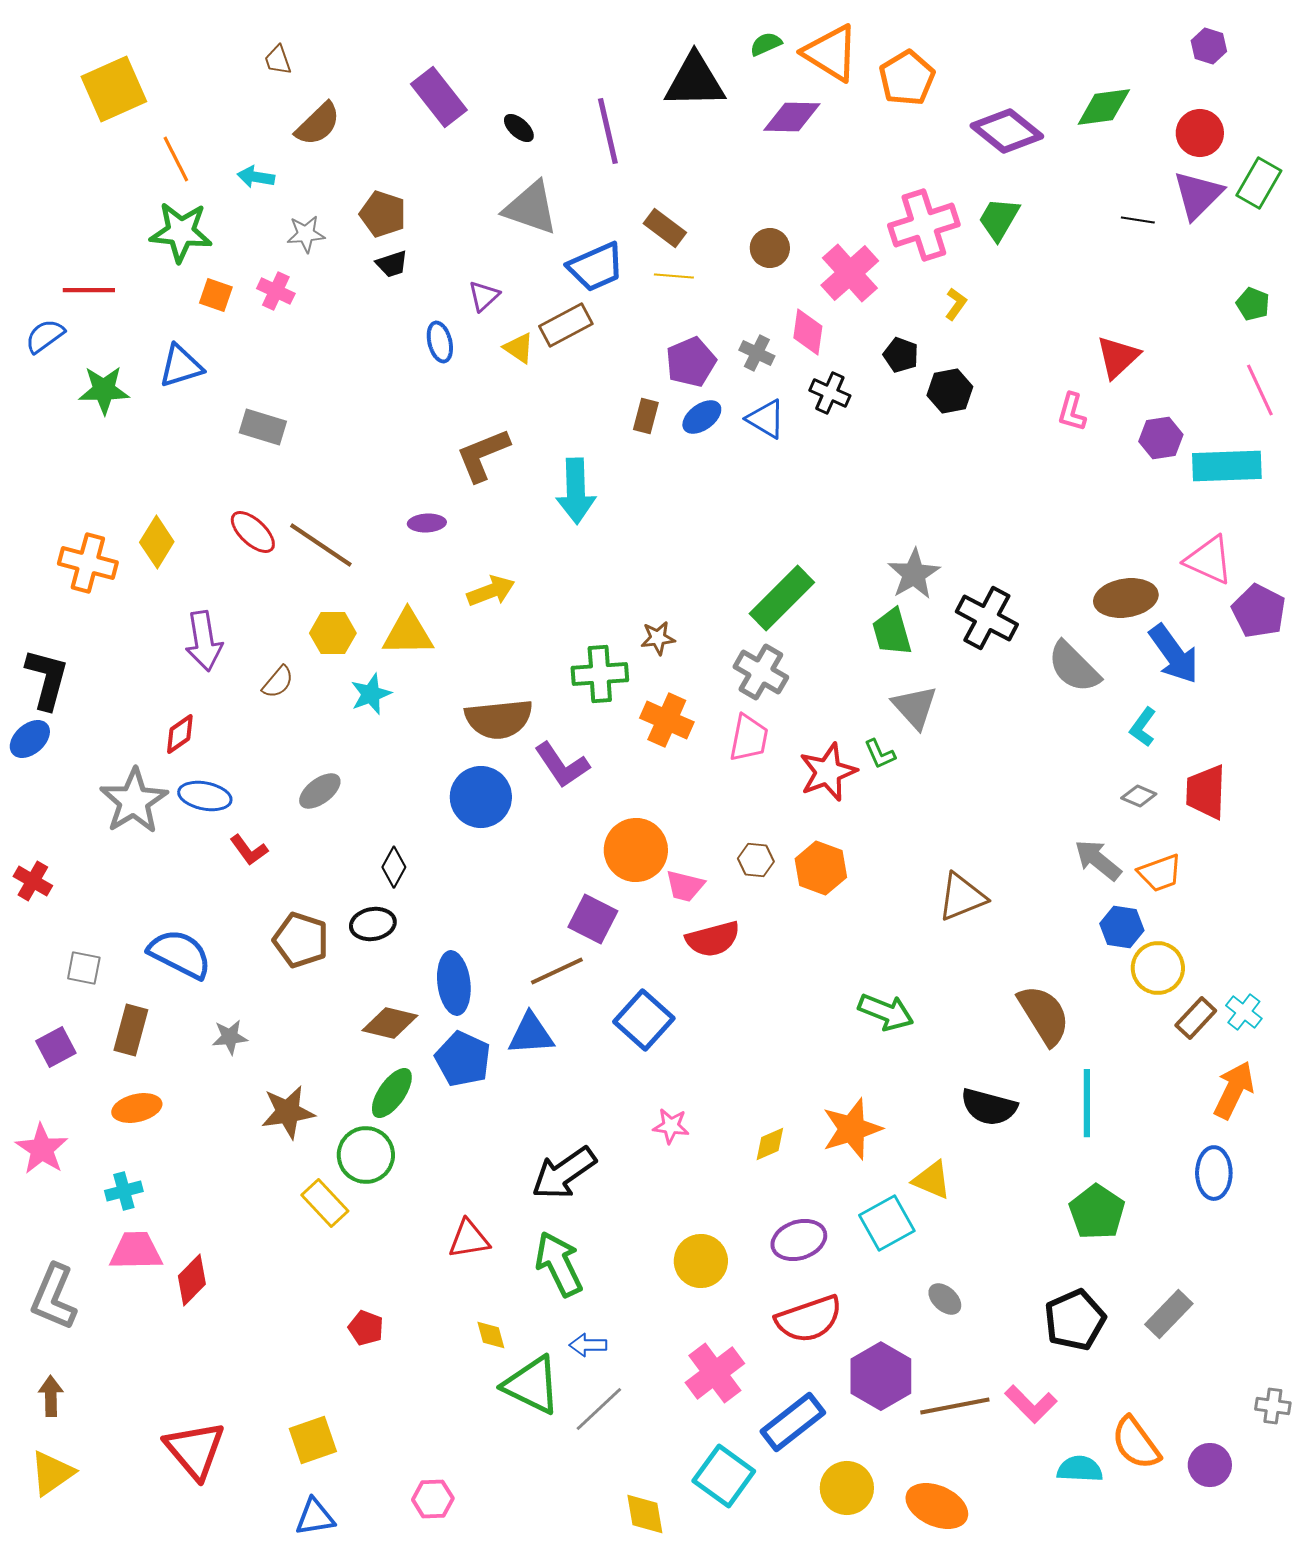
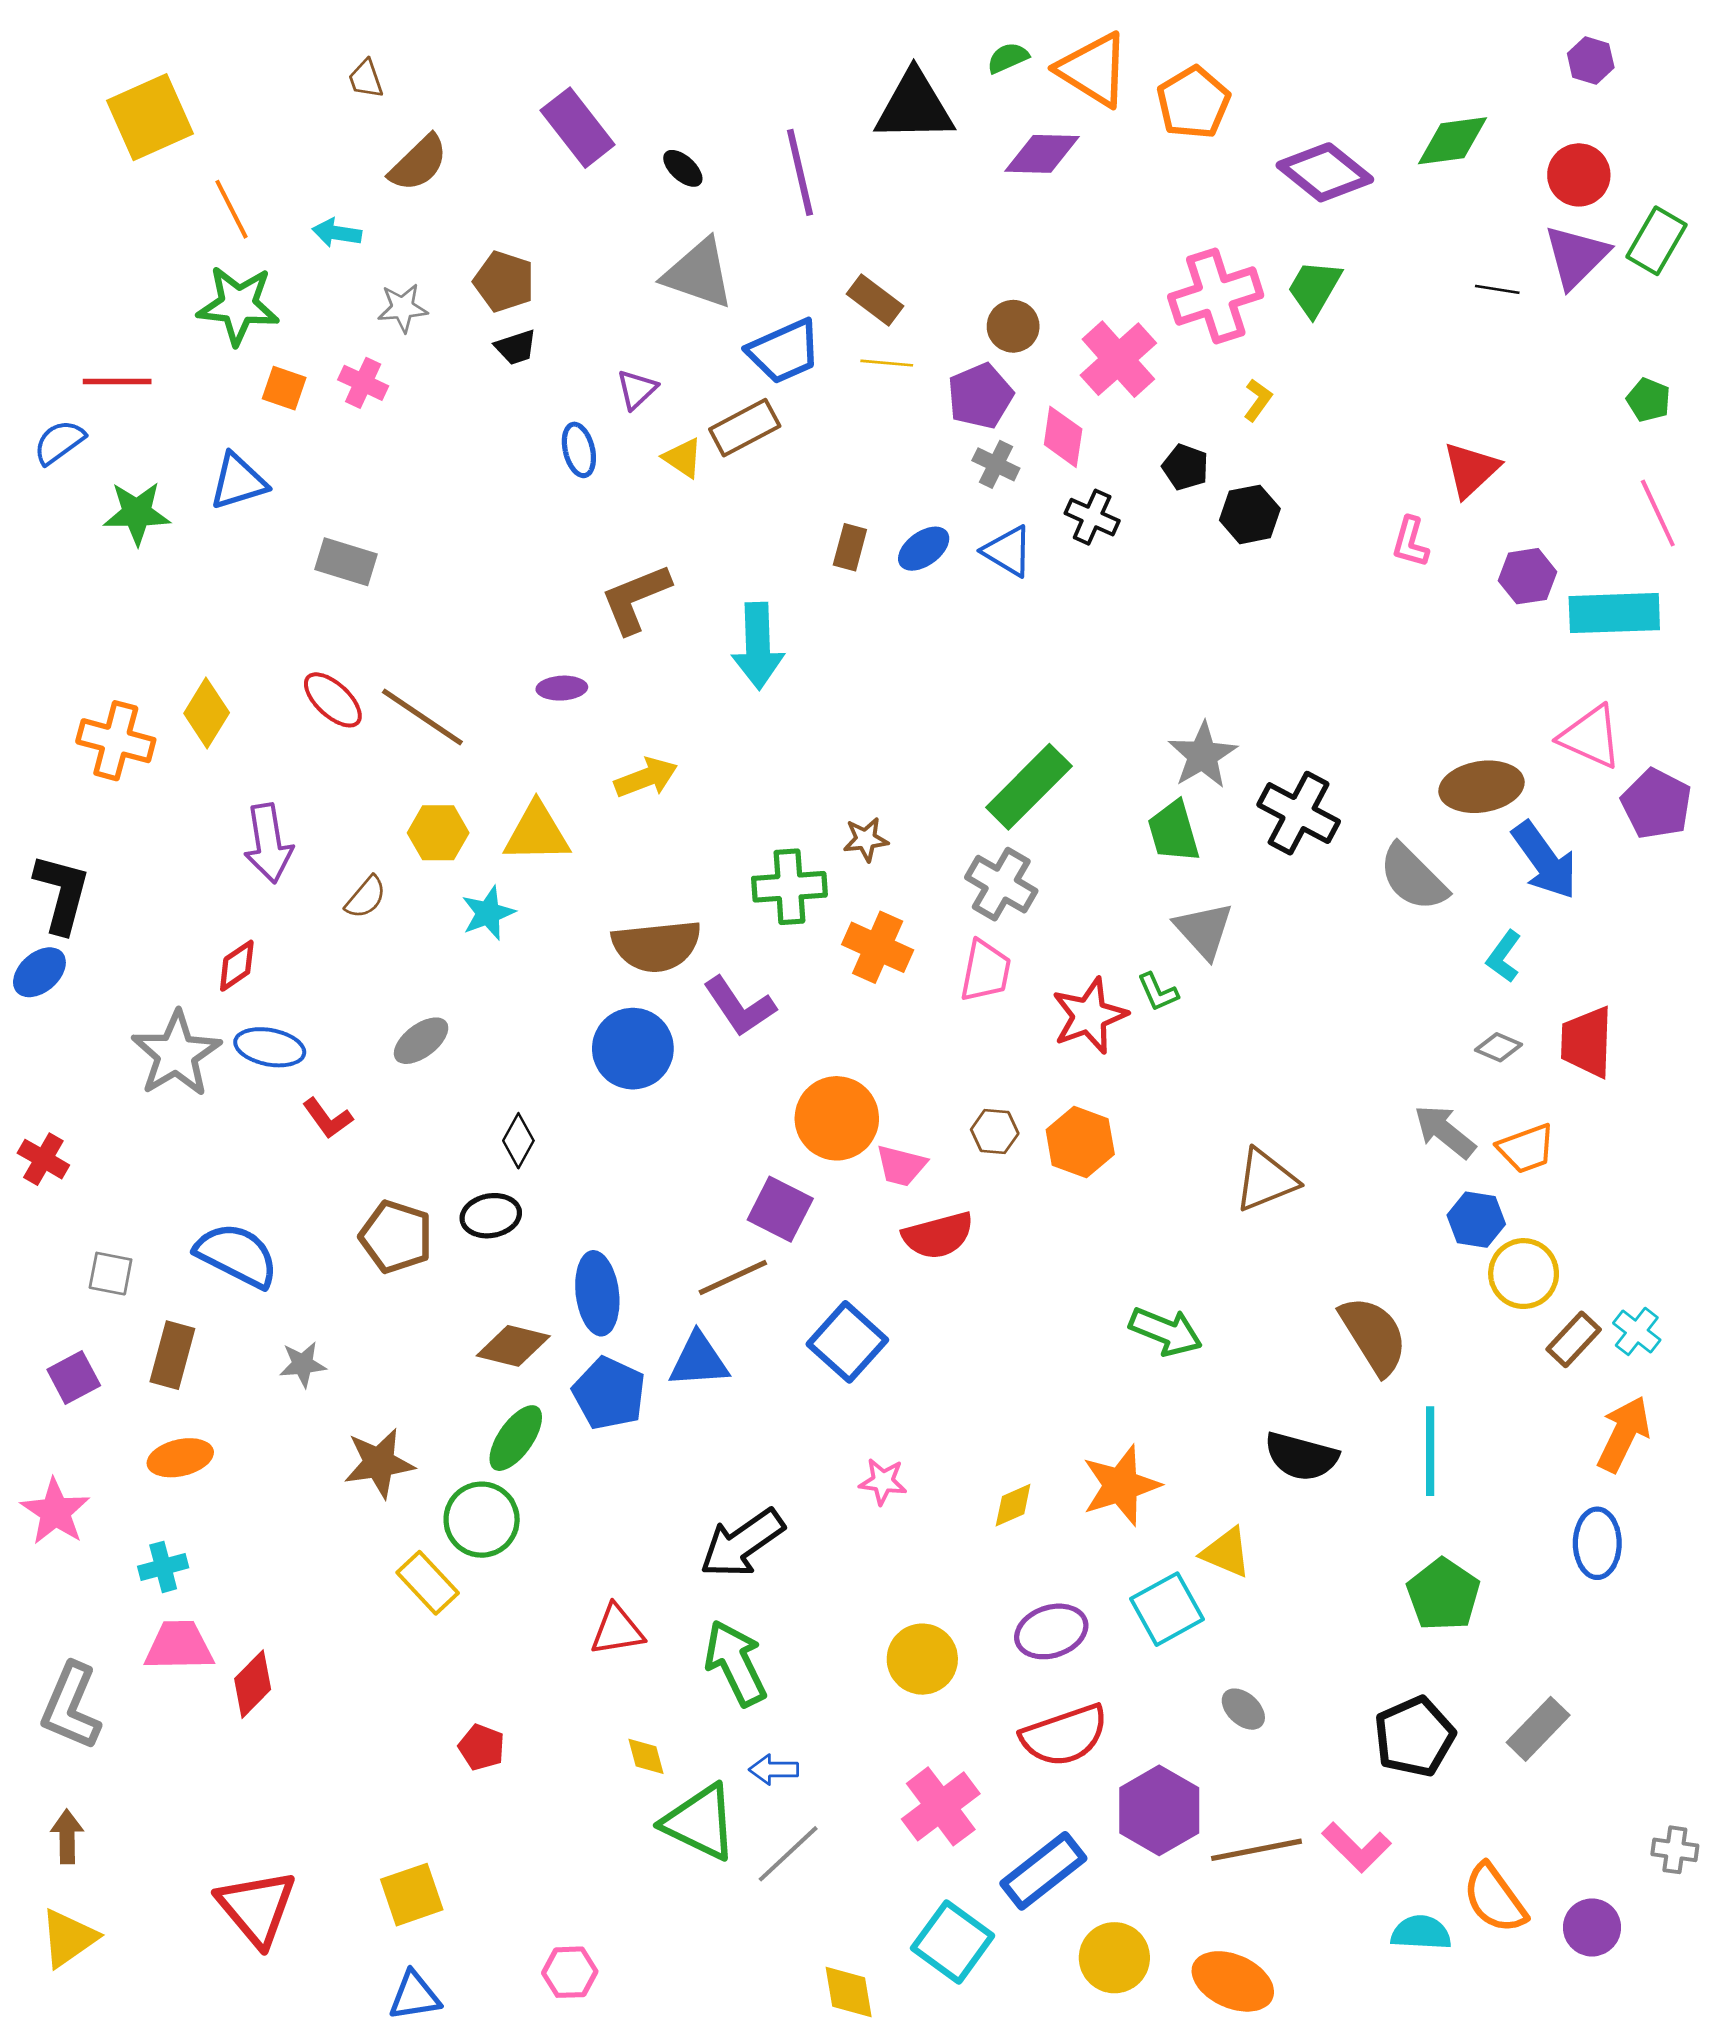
purple pentagon: (691, 362) -> (980, 396), moved

